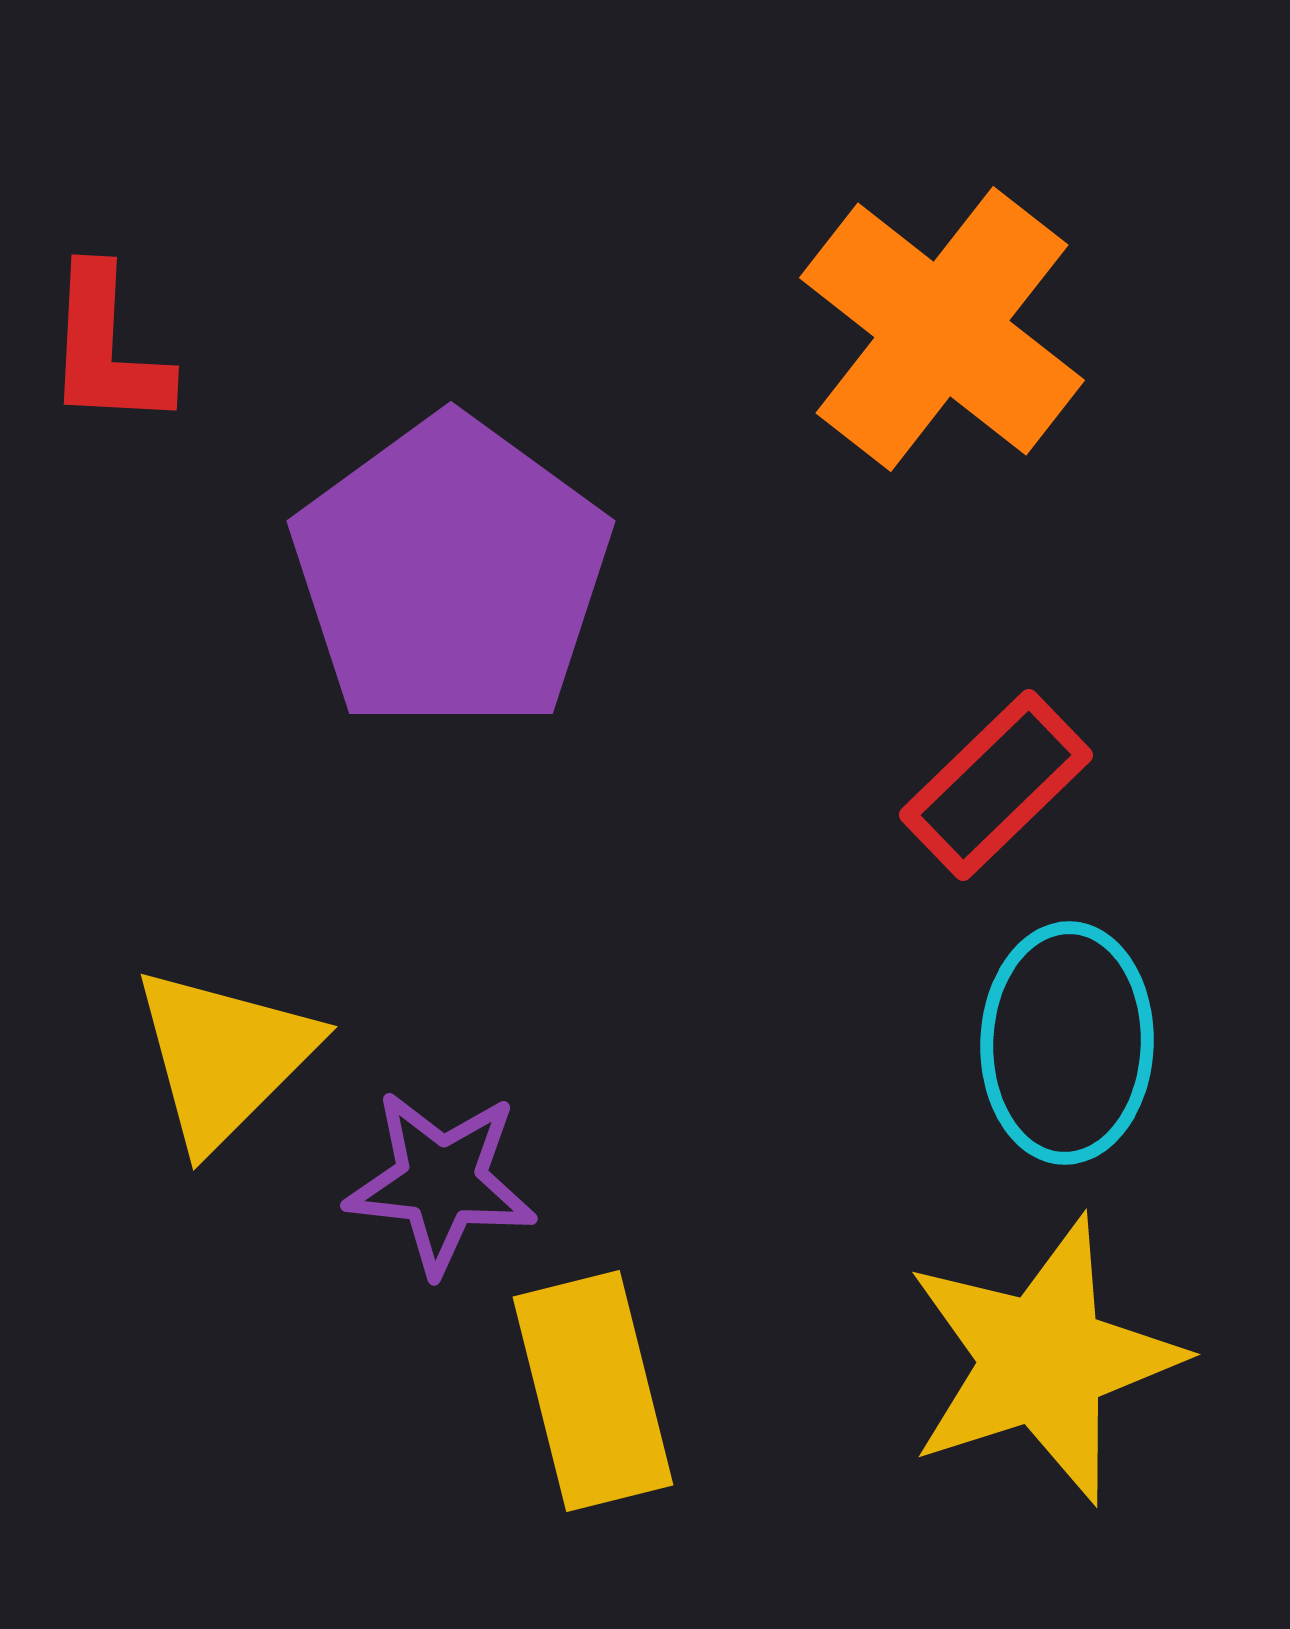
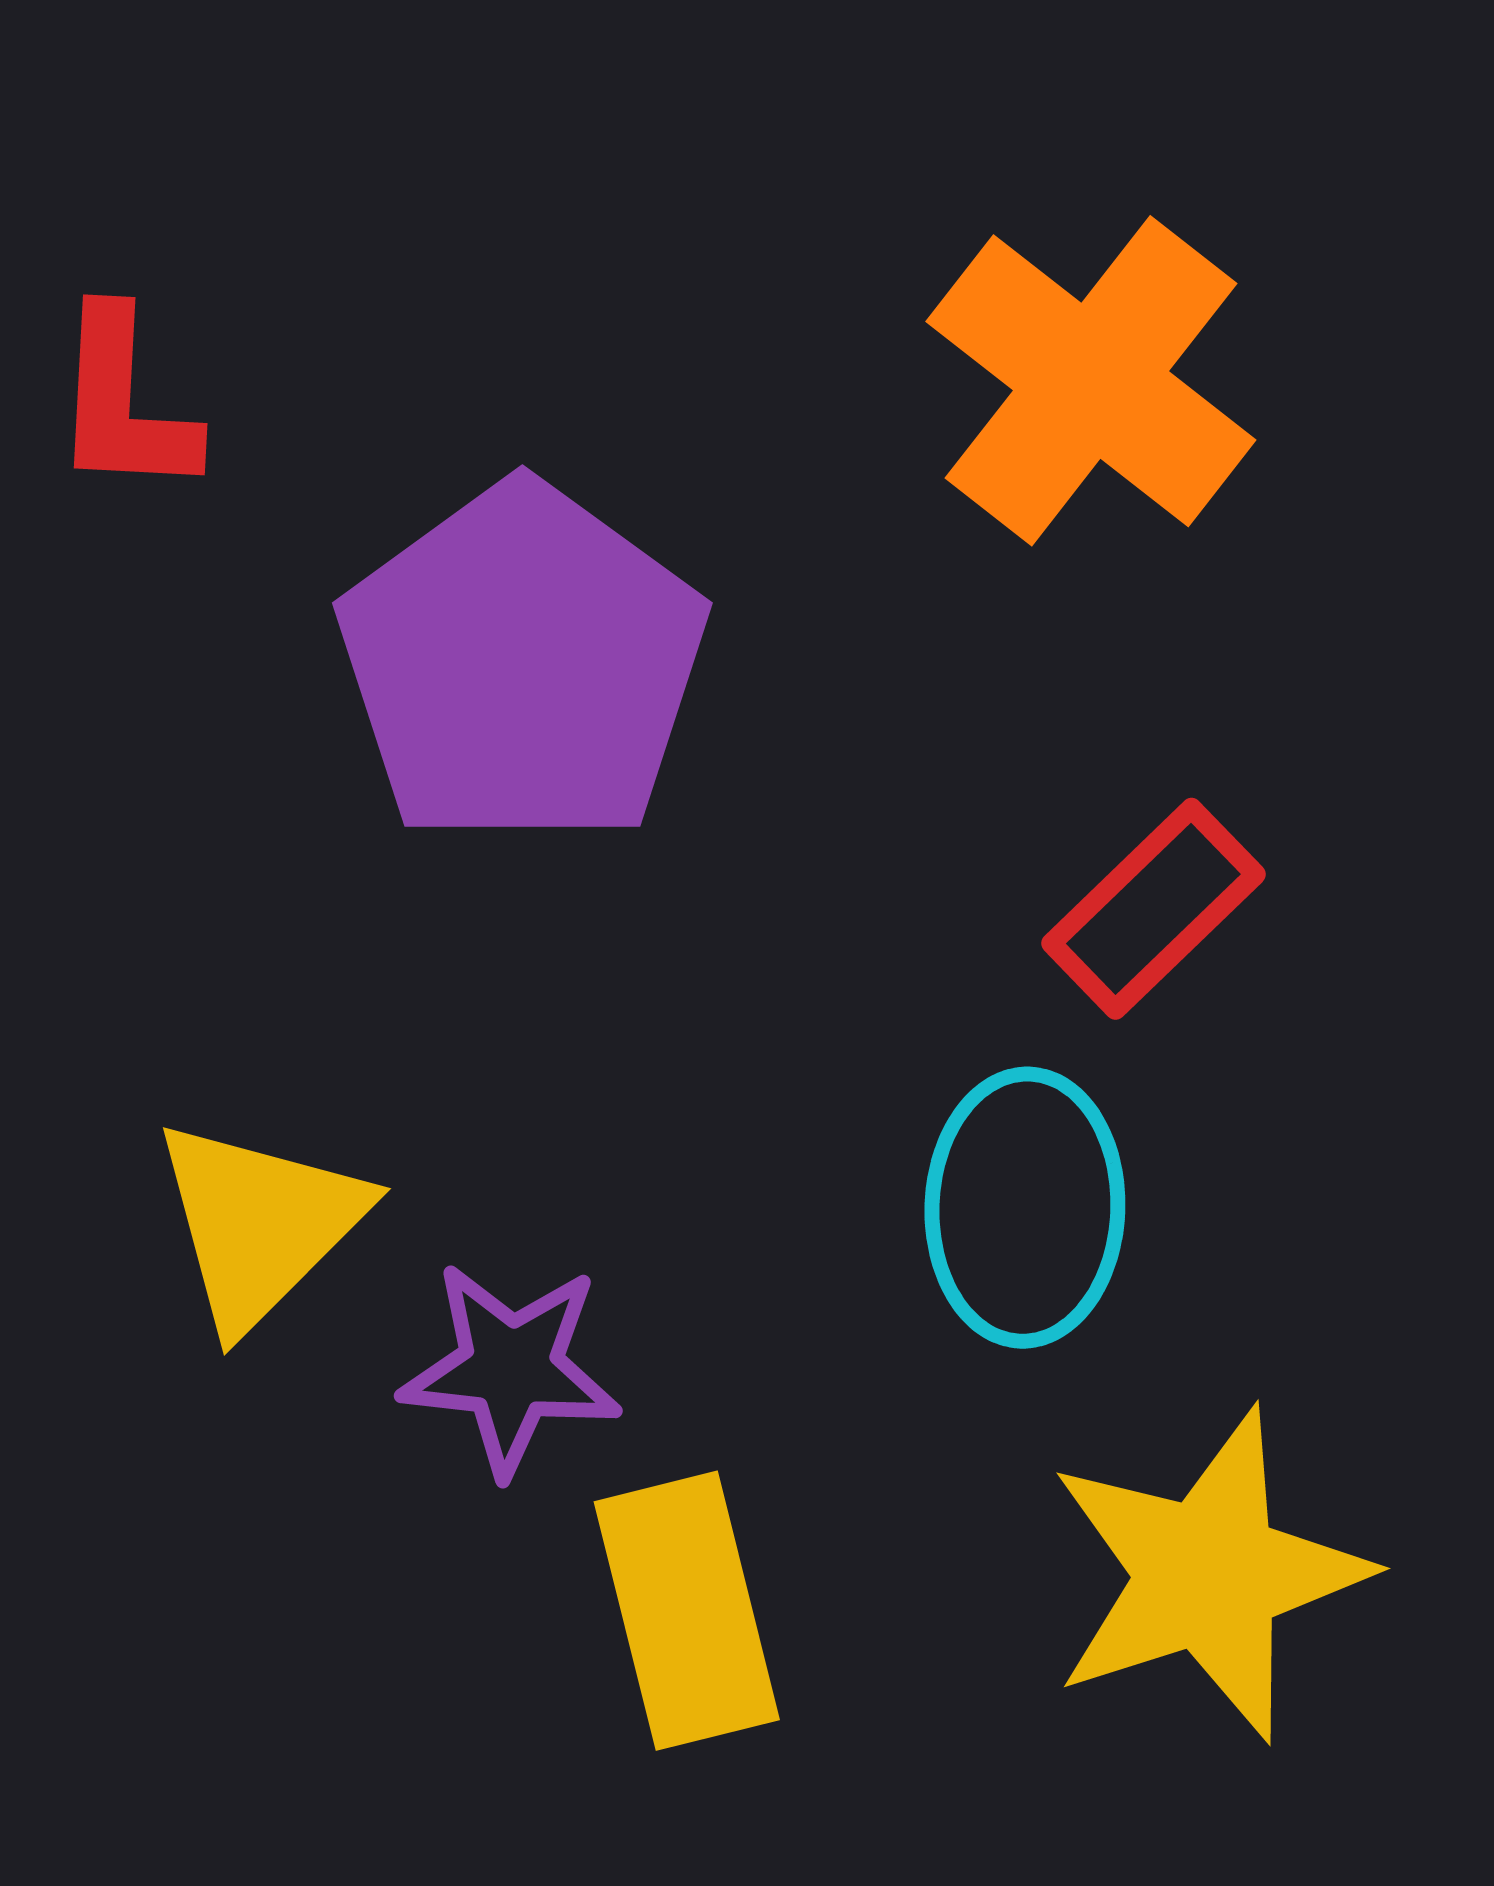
cyan ellipse: (1067, 1043) -> (1025, 1208), moved

